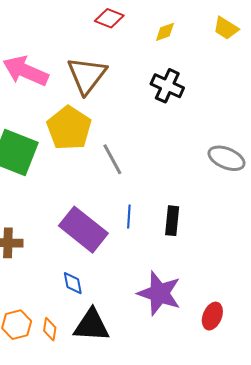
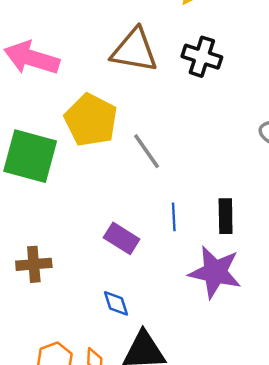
brown triangle: (87, 75) -> (134, 50), moved, turned -51
purple rectangle: (83, 230) -> (122, 238), size x0.6
purple star: (159, 293) -> (215, 272), moved

